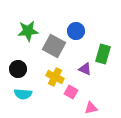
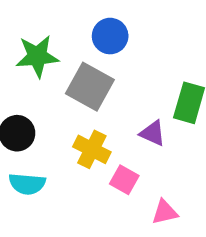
blue circle: (76, 31) -> (110, 36), moved

